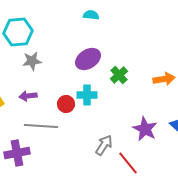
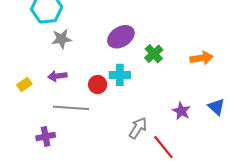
purple star: (145, 129) -> (181, 111), size x0.7
purple cross: (17, 153) -> (46, 136), size x0.7

